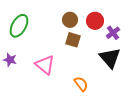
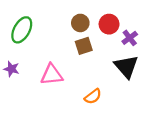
brown square: (73, 40) -> (84, 46), turned -35
pink triangle: (45, 65) -> (52, 75), turned -45
orange semicircle: (81, 84) -> (93, 96), turned 91

